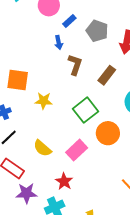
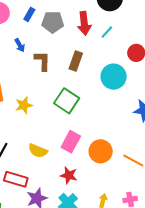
blue rectangle: (69, 21) -> (29, 14), moved
orange circle: (108, 133) -> (101, 151), moved

